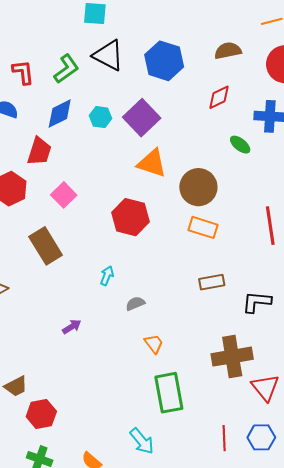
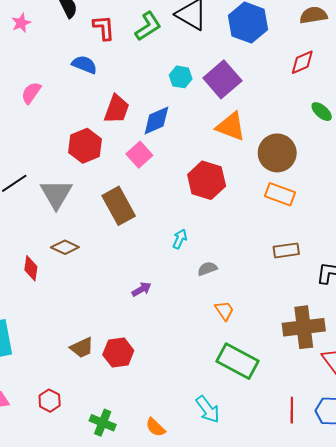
blue diamond: (60, 114) -> (156, 121), moved
green rectangle: (169, 393) -> (237, 361), turned -54
red hexagon: (41, 414) -> (118, 353), moved

